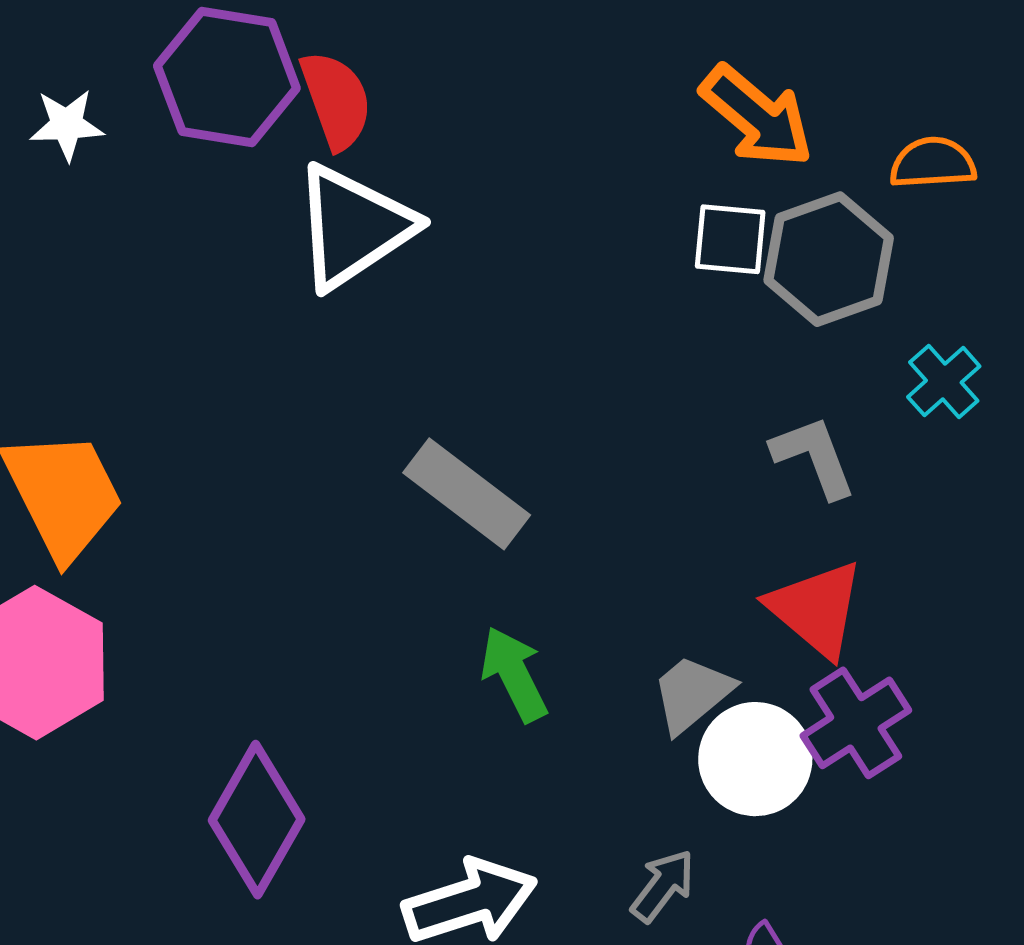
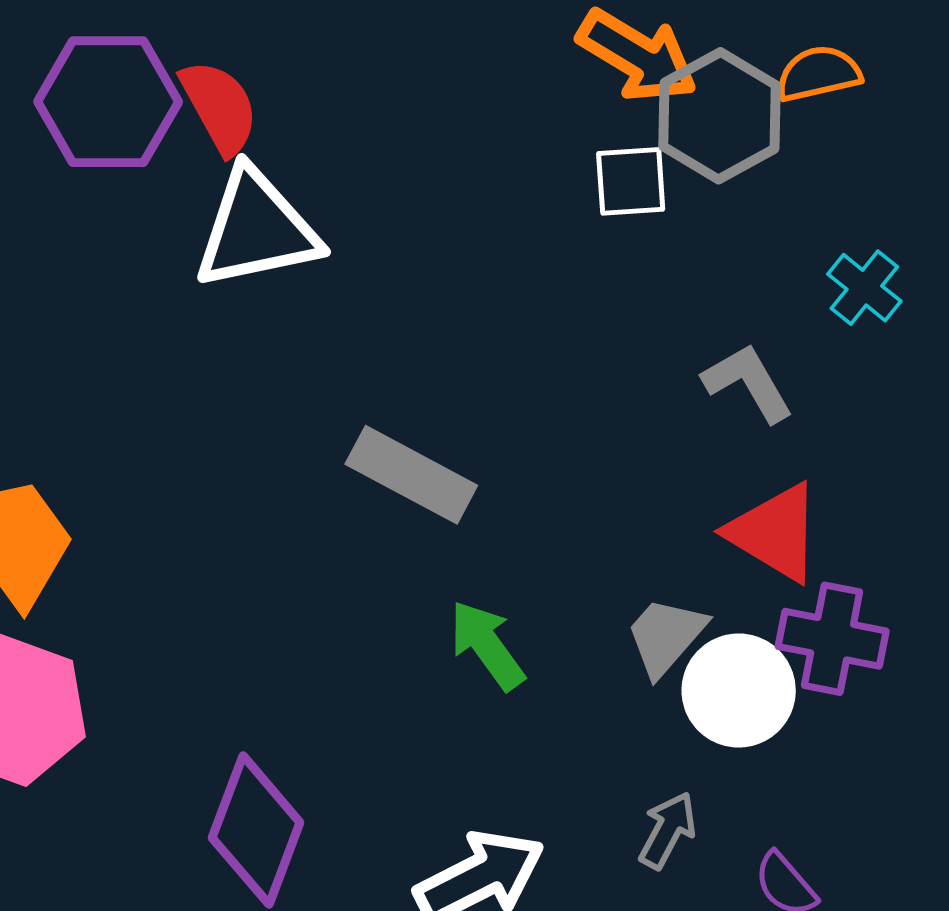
white triangle: (353, 227) -> (257, 229), turned 31
gray hexagon: (829, 259) -> (720, 116), moved
purple cross: (856, 723) -> (832, 639), turned -37

